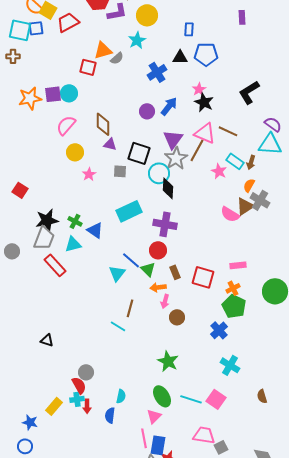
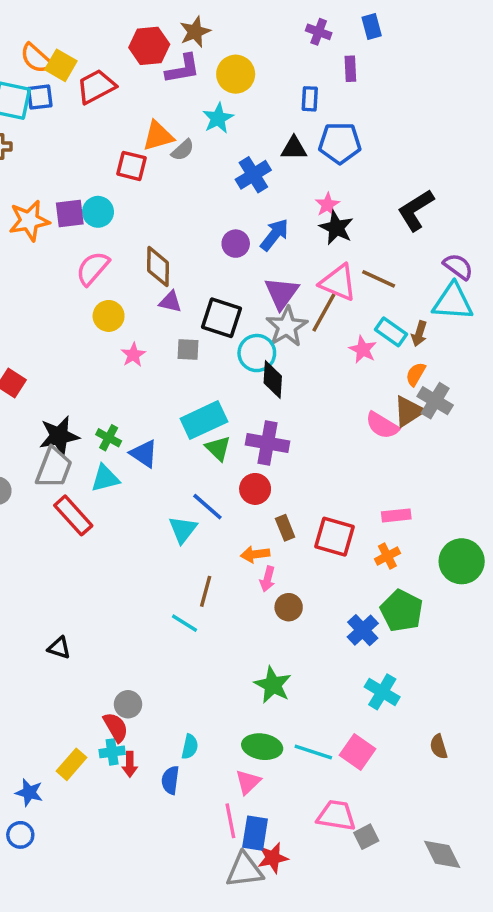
purple rectangle: (242, 17) -> (350, 69), moved
green triangle: (148, 269) -> (218, 448), moved
green pentagon: (234, 306) -> (402, 611), moved
green ellipse: (162, 396) -> (262, 747), turned -50

